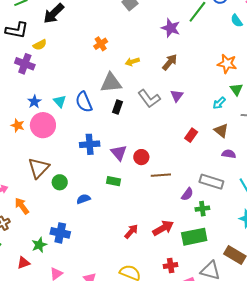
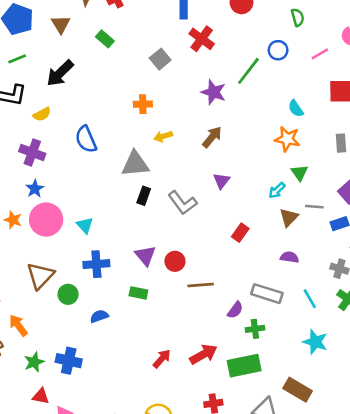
cyan semicircle: (237, 21) -> (296, 108), moved
orange cross: (101, 44) -> (143, 104), moved, turned 32
purple cross: (25, 64) -> (32, 153), moved
gray L-shape: (149, 99) -> (182, 203), moved
cyan triangle: (60, 101) -> (85, 225), moved
blue semicircle: (84, 102) -> (86, 139), moved
brown triangle: (221, 131) -> (289, 217), moved, turned 35
blue cross: (90, 144) -> (96, 264), moved
green star: (39, 245) -> (34, 362), moved
red triangle: (23, 263) -> (41, 396), moved, turned 32

